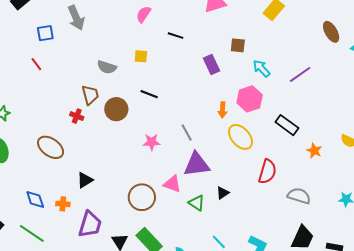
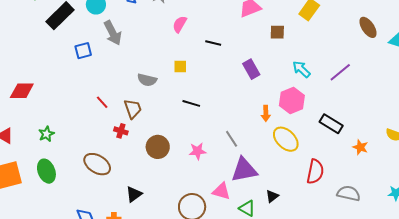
brown square: (238, 45) -> (277, 32), moved
red line: (36, 64) -> (102, 102), moved
brown circle: (116, 109) -> (158, 147), moved

